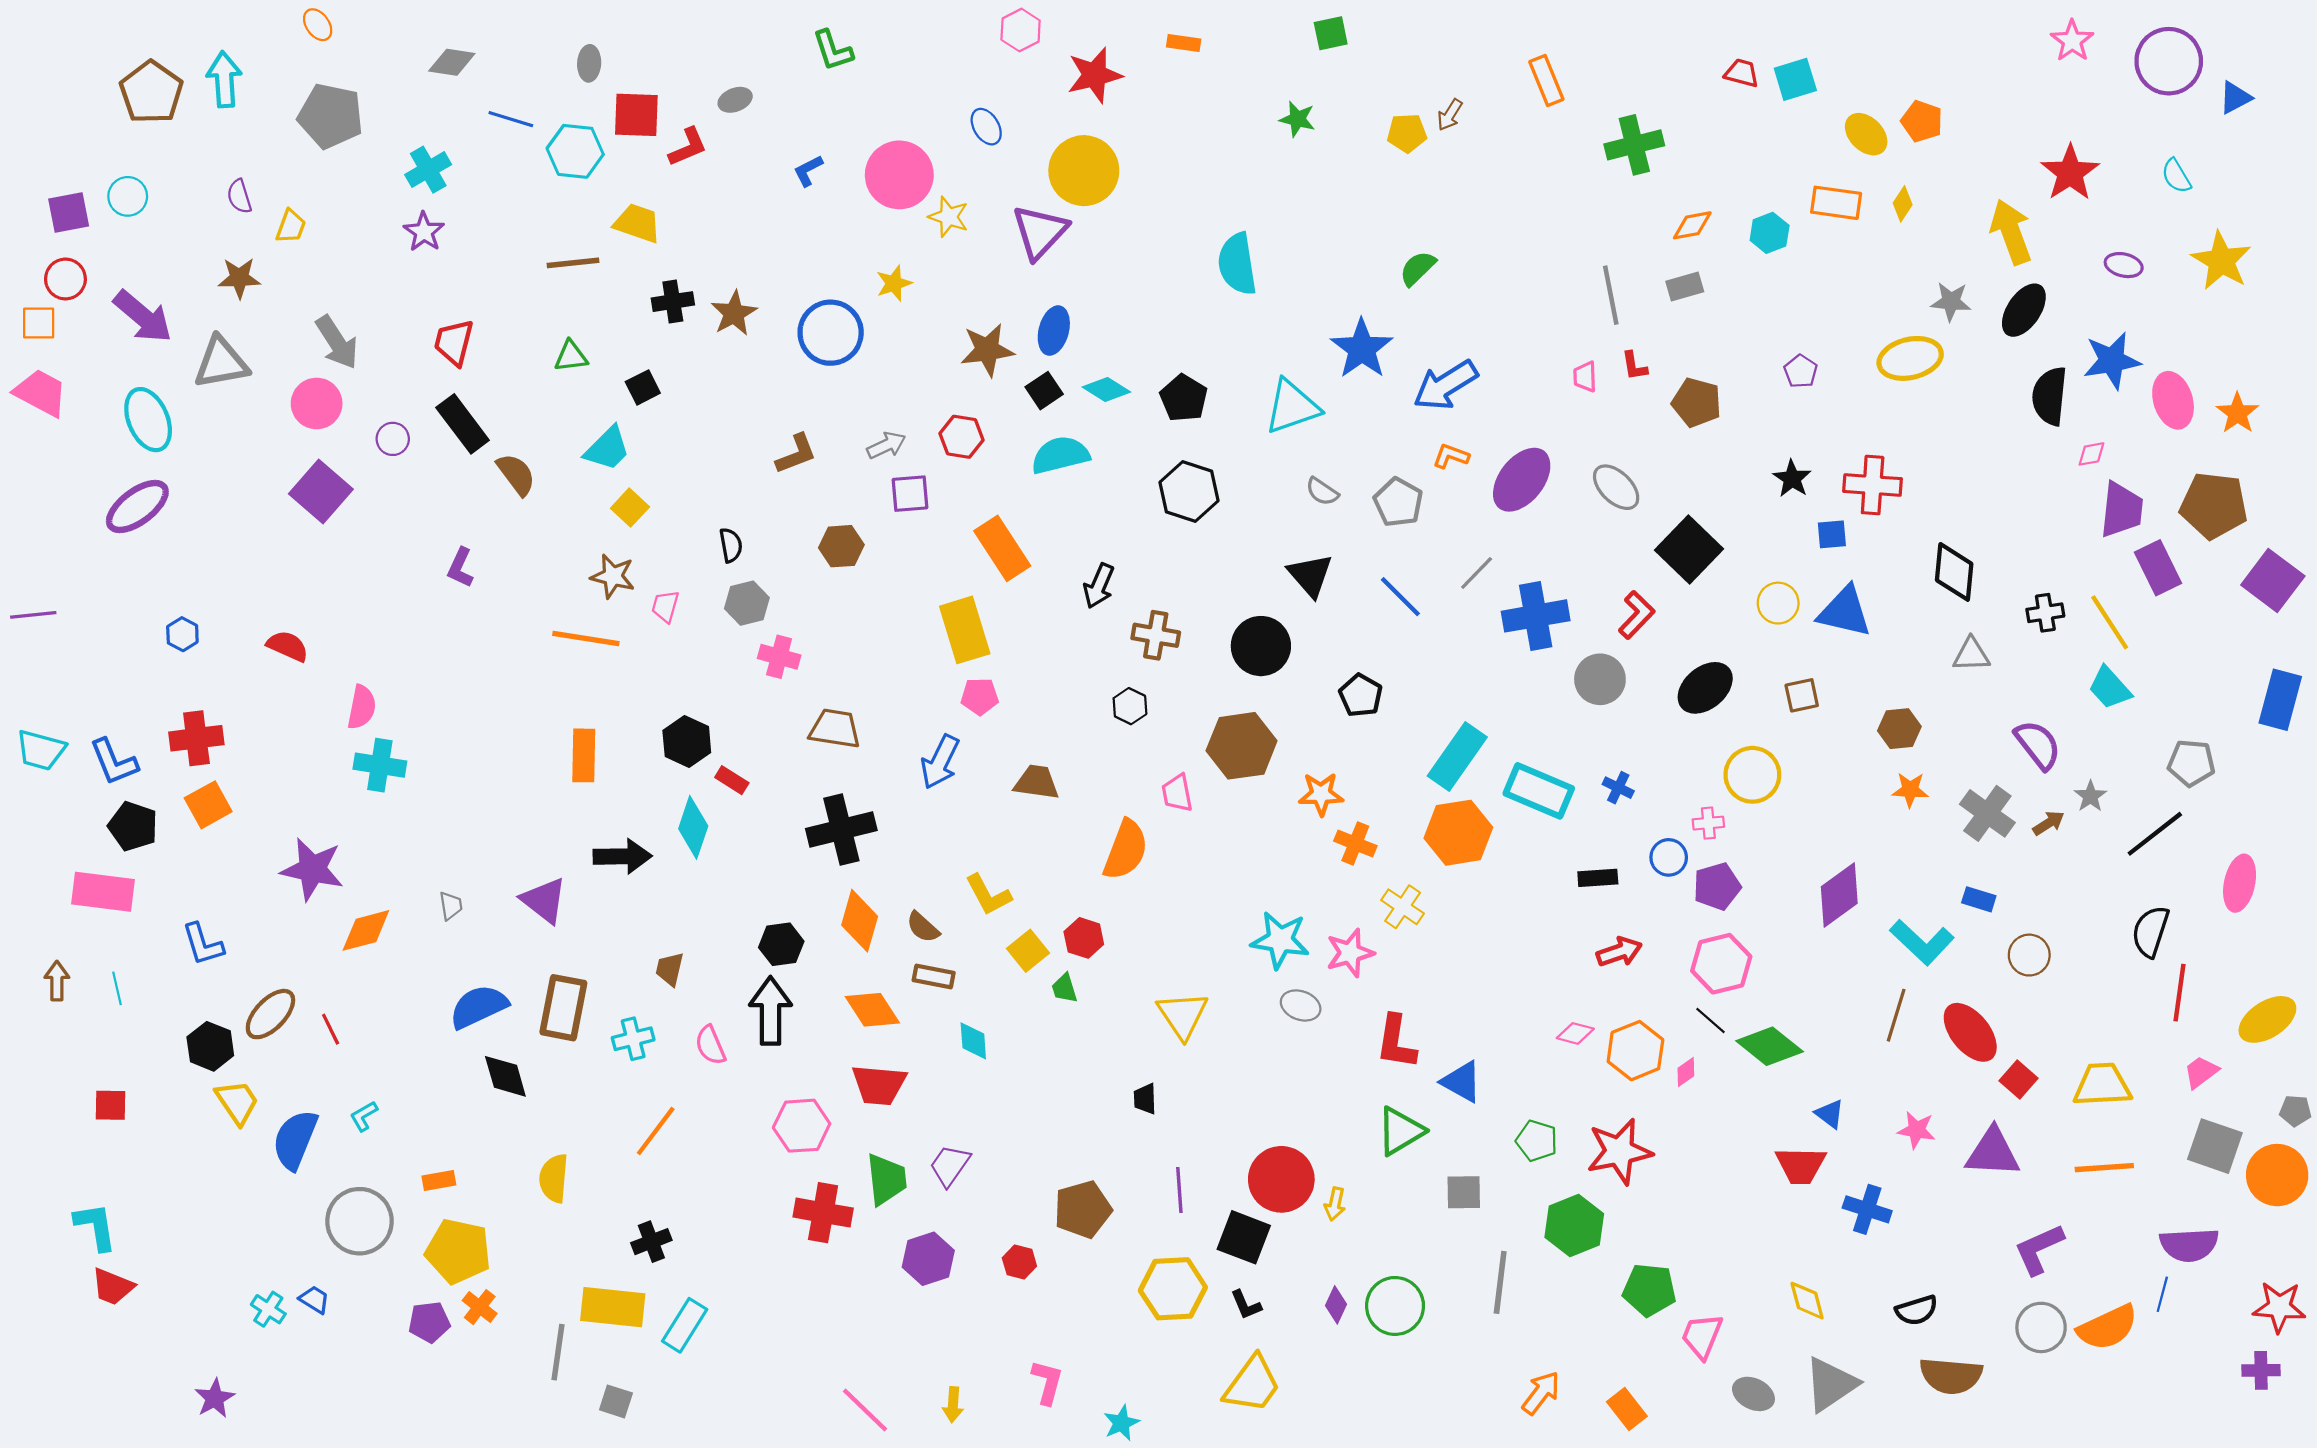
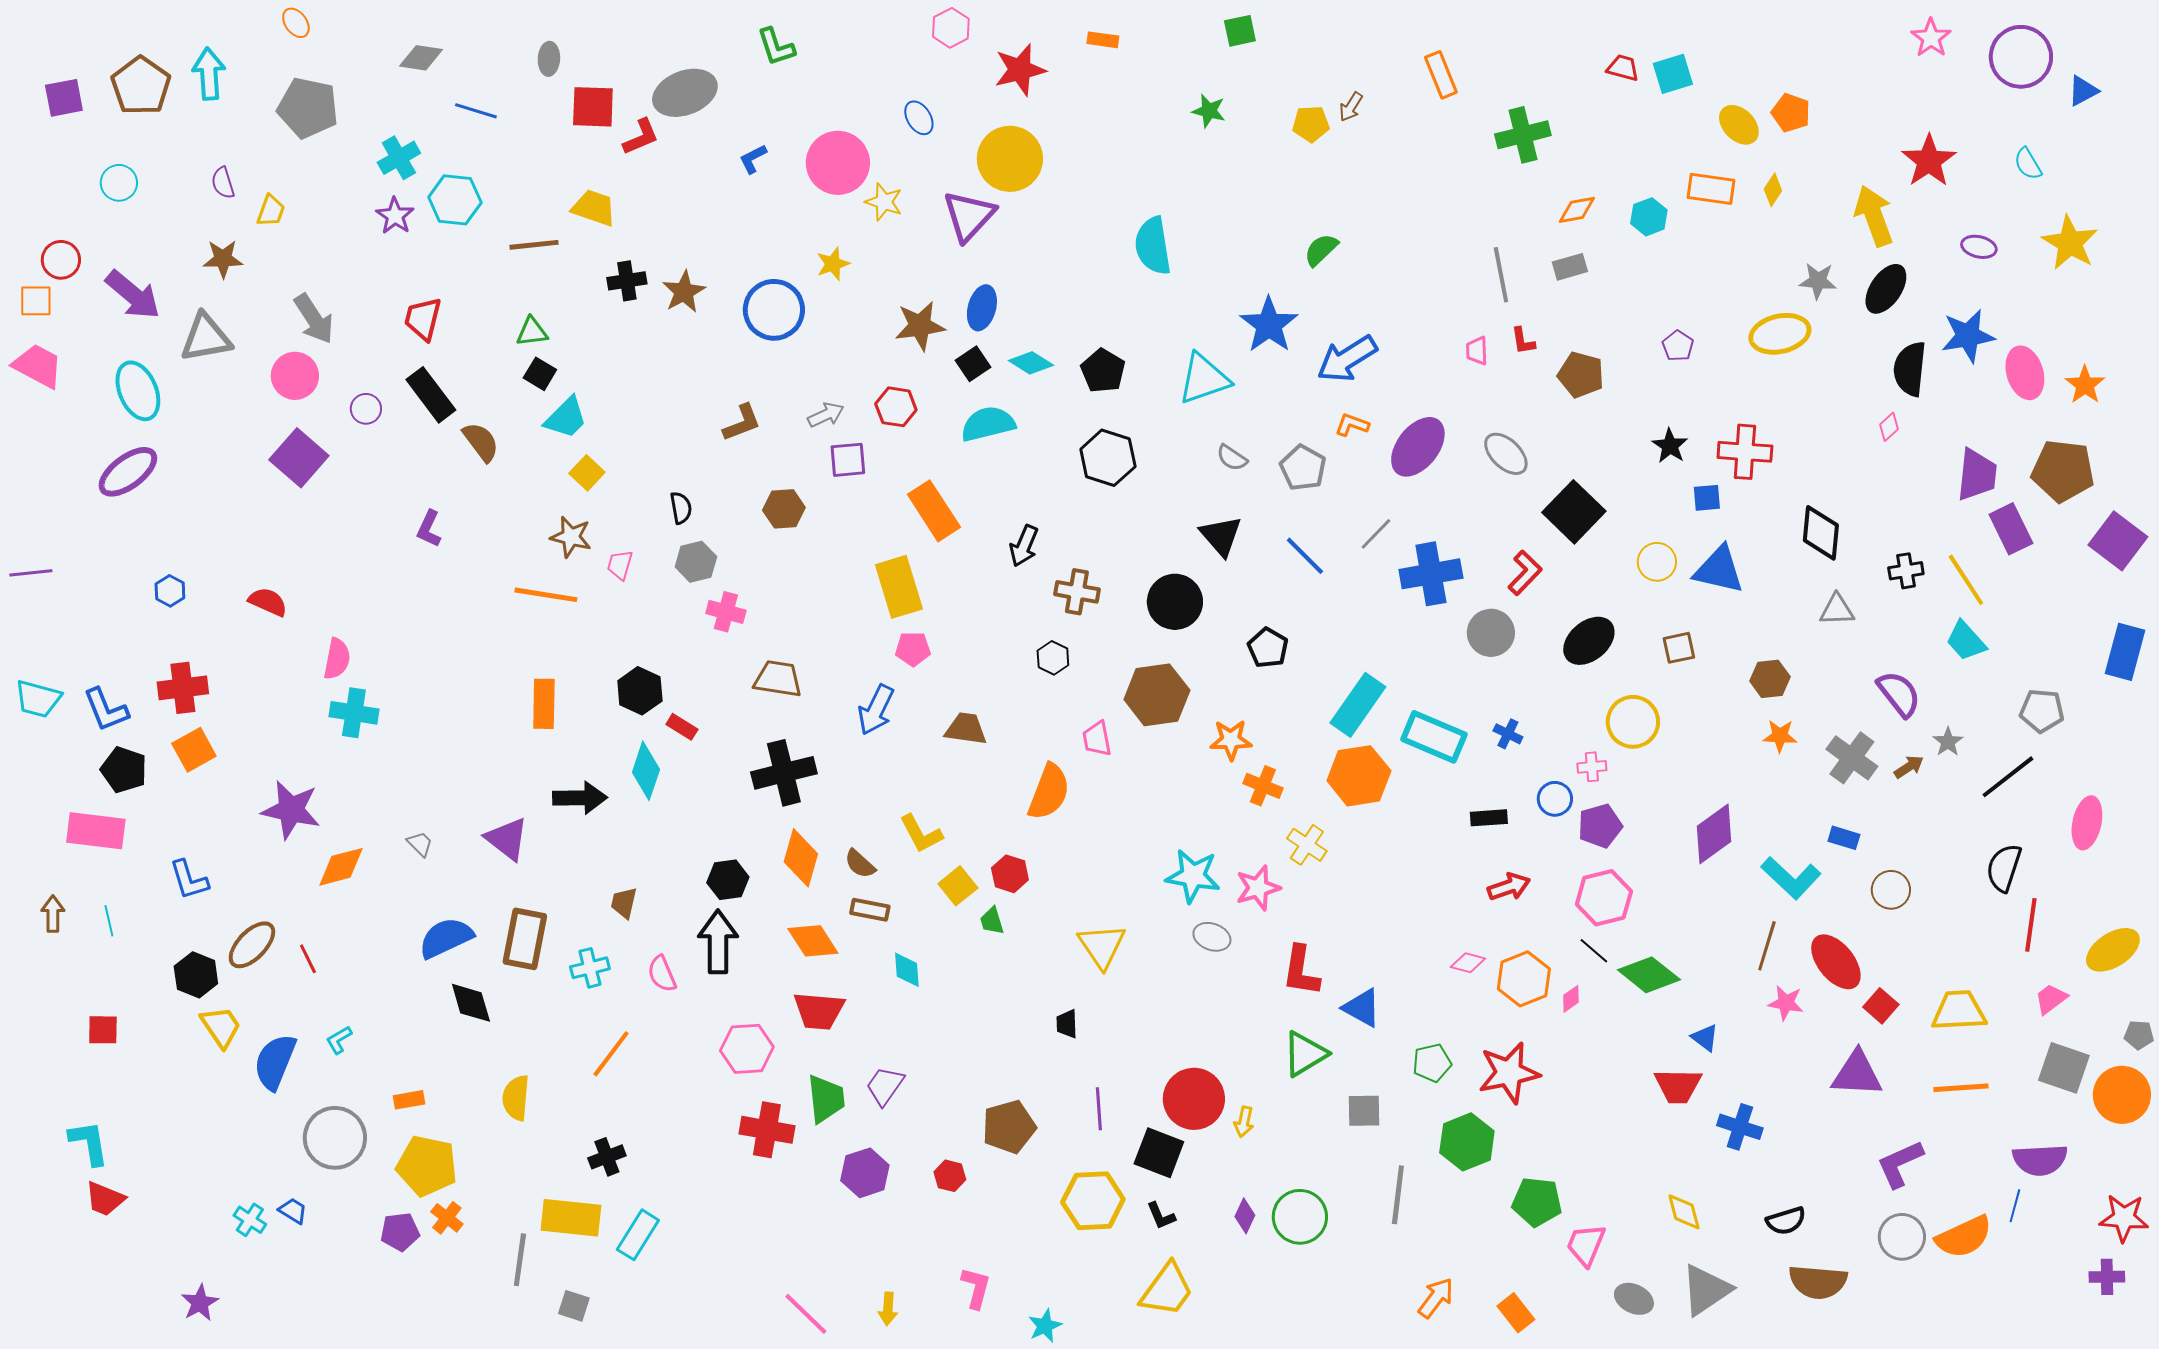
gray ellipse: (735, 100) -> (685, 93), size x2.0
cyan hexagon: (575, 151) -> (455, 200), moved
purple square: (69, 212) -> (64, 98), moved
black square: (643, 387) -> (540, 374), moved, turned -32
pink diamond: (2091, 454) -> (1889, 427), moved, turned -32
gray trapezoid: (451, 906) -> (420, 844), turned -36
pink star: (1917, 1130) -> (1786, 1003), moved
green pentagon: (1537, 1141) -> (1432, 1063), turned -30

